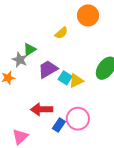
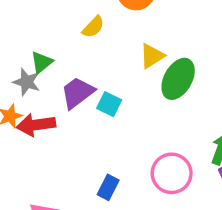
yellow triangle: (76, 81) -> (152, 56), moved
red arrow: (42, 109) -> (36, 125), moved
pink circle: (78, 119) -> (172, 173), moved

